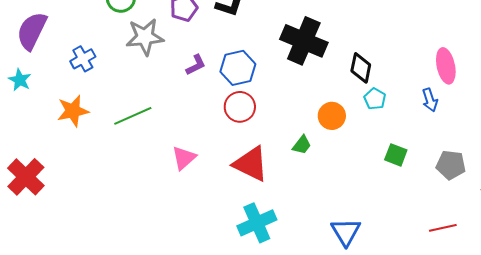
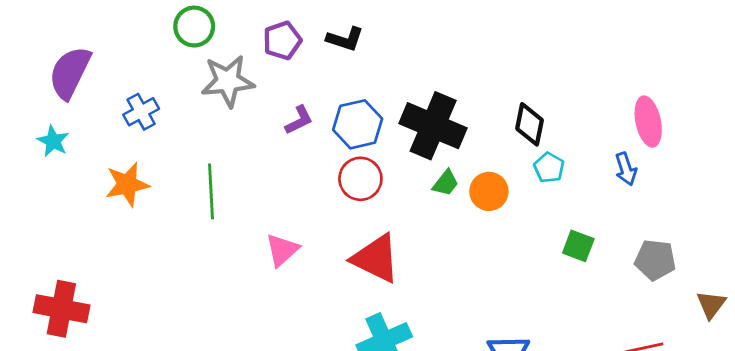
black cross: (304, 41) -> (433, 126), moved
green line: (133, 116) -> (211, 191), turned -69
green trapezoid: (302, 145) -> (446, 183), moved
red cross: (26, 177) -> (61, 309), moved, turned -33

